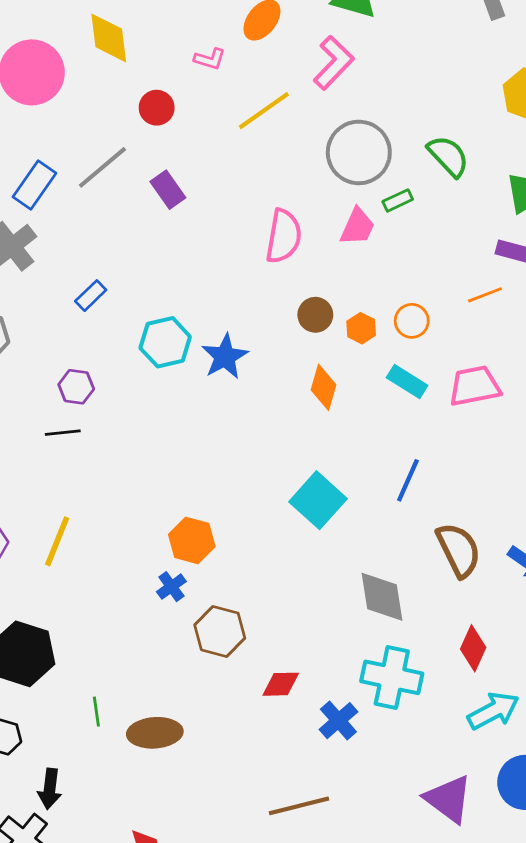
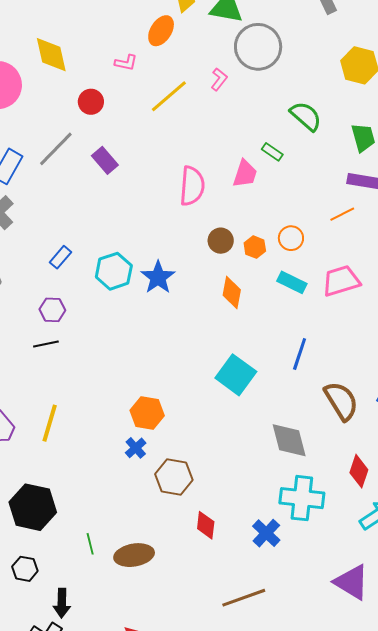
pink L-shape: (334, 63) -> (219, 79), moved, size x0.6
gray circle: (359, 152) -> (258, 47), moved
green rectangle: (398, 200) -> (272, 152), turned 65
blue rectangle: (91, 296) -> (60, 257), moved
red diamond: (281, 684) -> (206, 525), moved, turned -76

